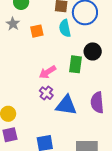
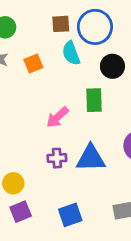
black circle: (93, 51) -> (112, 66), moved
purple cross: (46, 93) -> (57, 158), moved, turned -32

